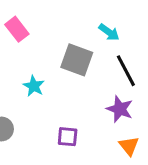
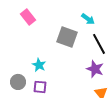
cyan star: (34, 86) -> (39, 65), moved
purple square: (68, 137) -> (40, 87), moved

